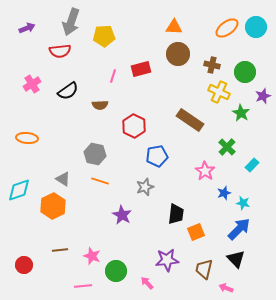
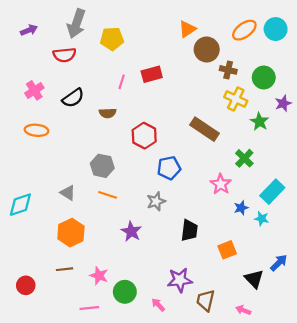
orange triangle: (174, 27) -> (187, 29), turned -36
brown circle: (178, 54) -> (207, 50), moved
orange ellipse: (27, 138) -> (37, 130), moved
cyan rectangle: (252, 165) -> (272, 192), moved, size x1.6
orange hexagon: (53, 206) -> (71, 233), moved
blue arrow: (239, 229) -> (279, 263), moved, size x0.7
orange square: (196, 232) -> (227, 250), moved
brown trapezoid: (204, 269) -> (206, 300), moved

